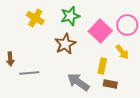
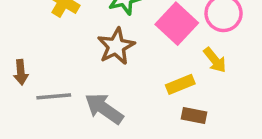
yellow rectangle: (102, 66) -> (180, 84), turned 56
gray arrow: (78, 82) -> (104, 109), moved

